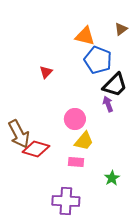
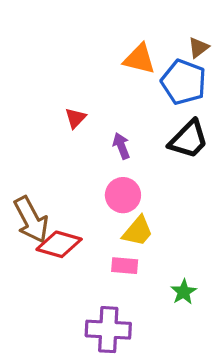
blue pentagon: (98, 60) -> (184, 82), moved
purple arrow: (108, 104) -> (121, 146), moved

